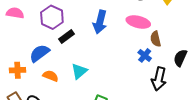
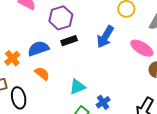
blue cross: (145, 55) -> (103, 102), moved
orange cross: (18, 70) -> (12, 58), turned 35
cyan triangle: (79, 71) -> (77, 87), moved

